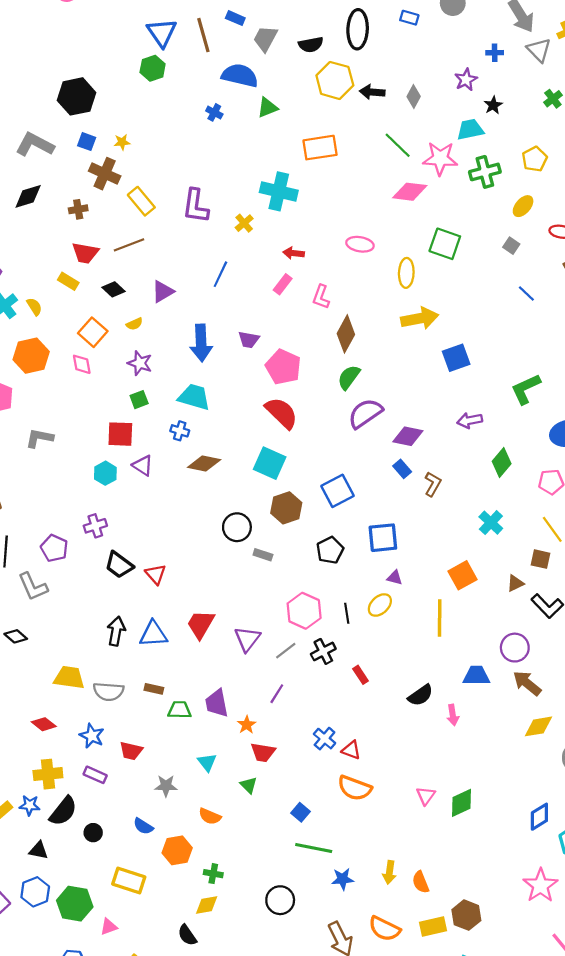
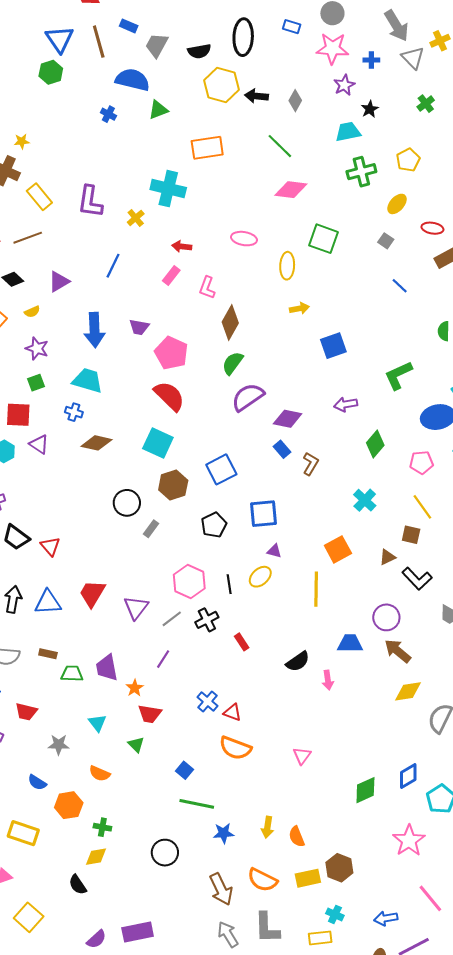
pink star: (440, 158) -> (332, 48), moved
yellow arrow: (420, 318) -> (299, 308), size x0.6
gray rectangle: (263, 555) -> (151, 529), turned -72
green diamond: (461, 803) -> (365, 790), moved

